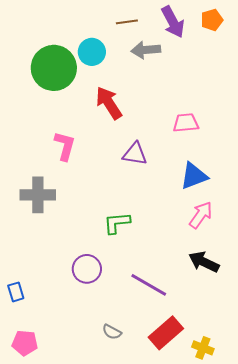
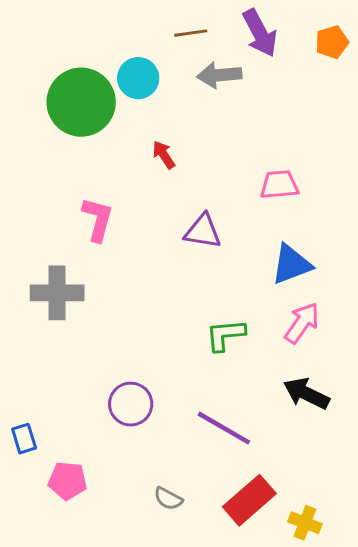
orange pentagon: (212, 20) -> (332, 42), moved
red arrow: (109, 103) -> (164, 155), size x0.6
green L-shape: (117, 223) -> (225, 335), moved
pink pentagon: (25, 343) -> (68, 481), moved

